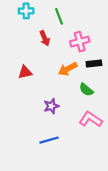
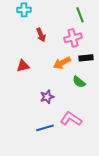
green line: (59, 16) -> (80, 15), moved
pink L-shape: (91, 119) -> (71, 119), moved

